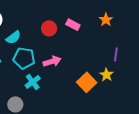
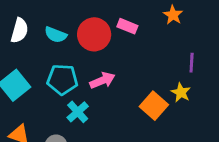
red circle: (49, 28) -> (94, 34), size x1.5
cyan semicircle: (13, 37) -> (56, 35), moved, turned 63

